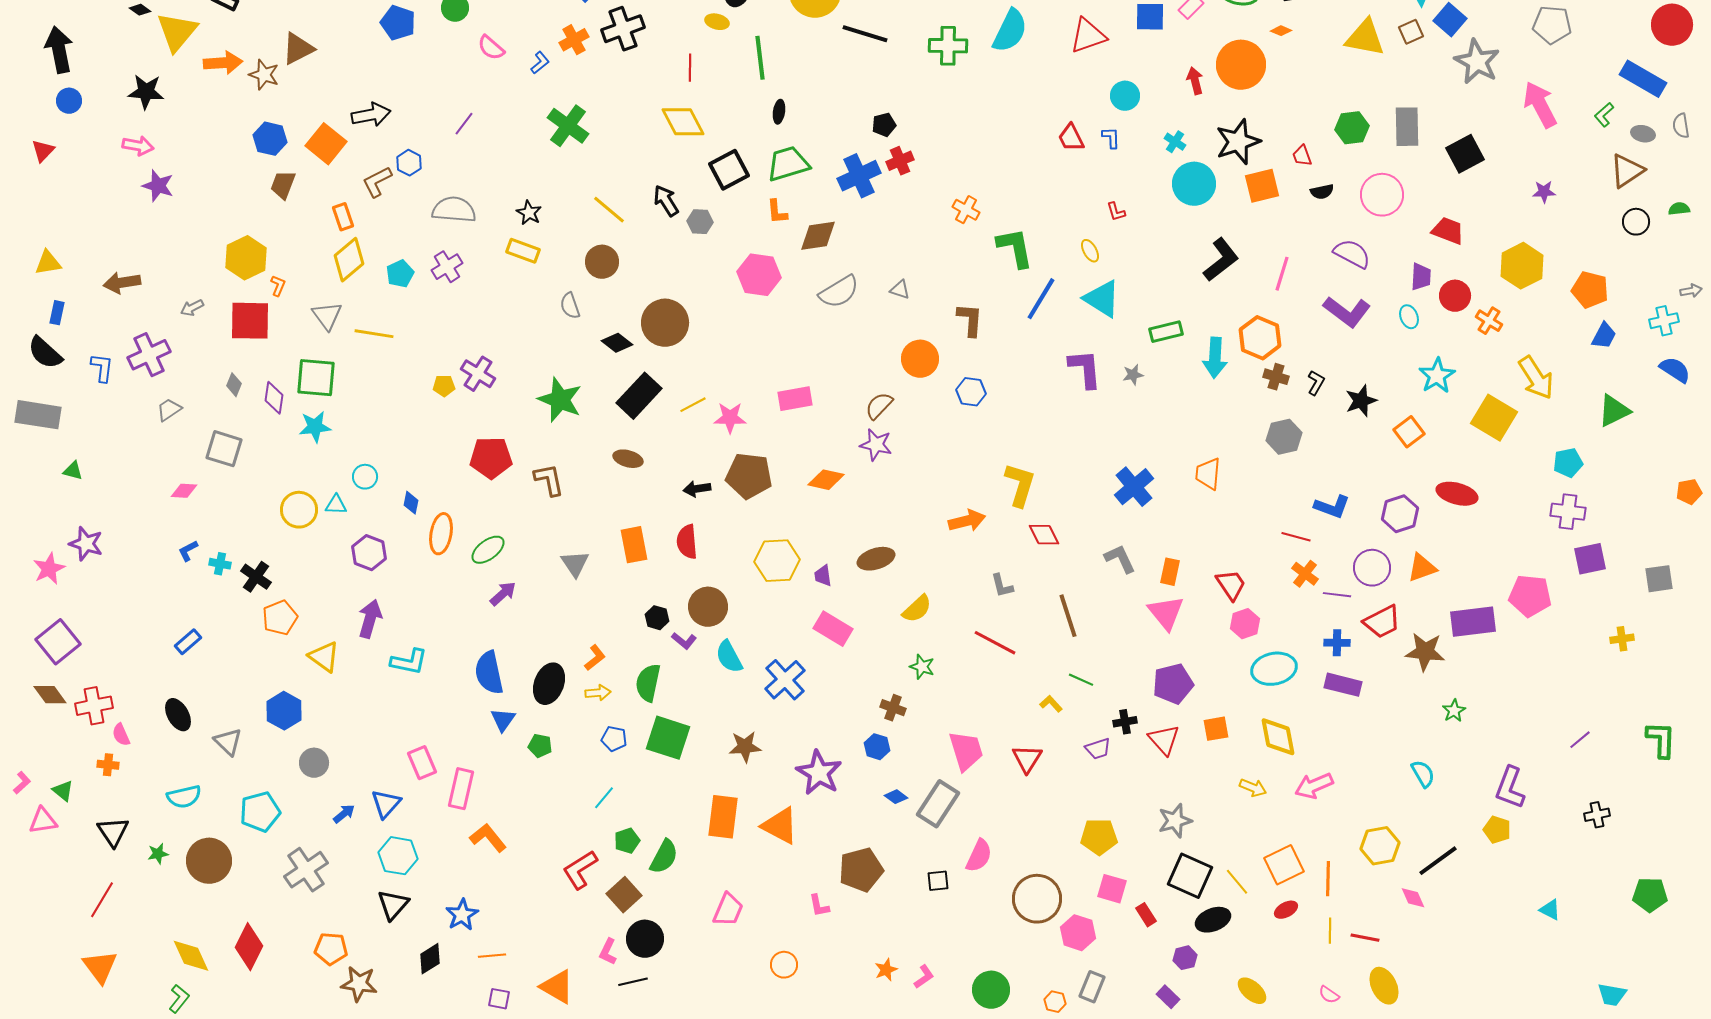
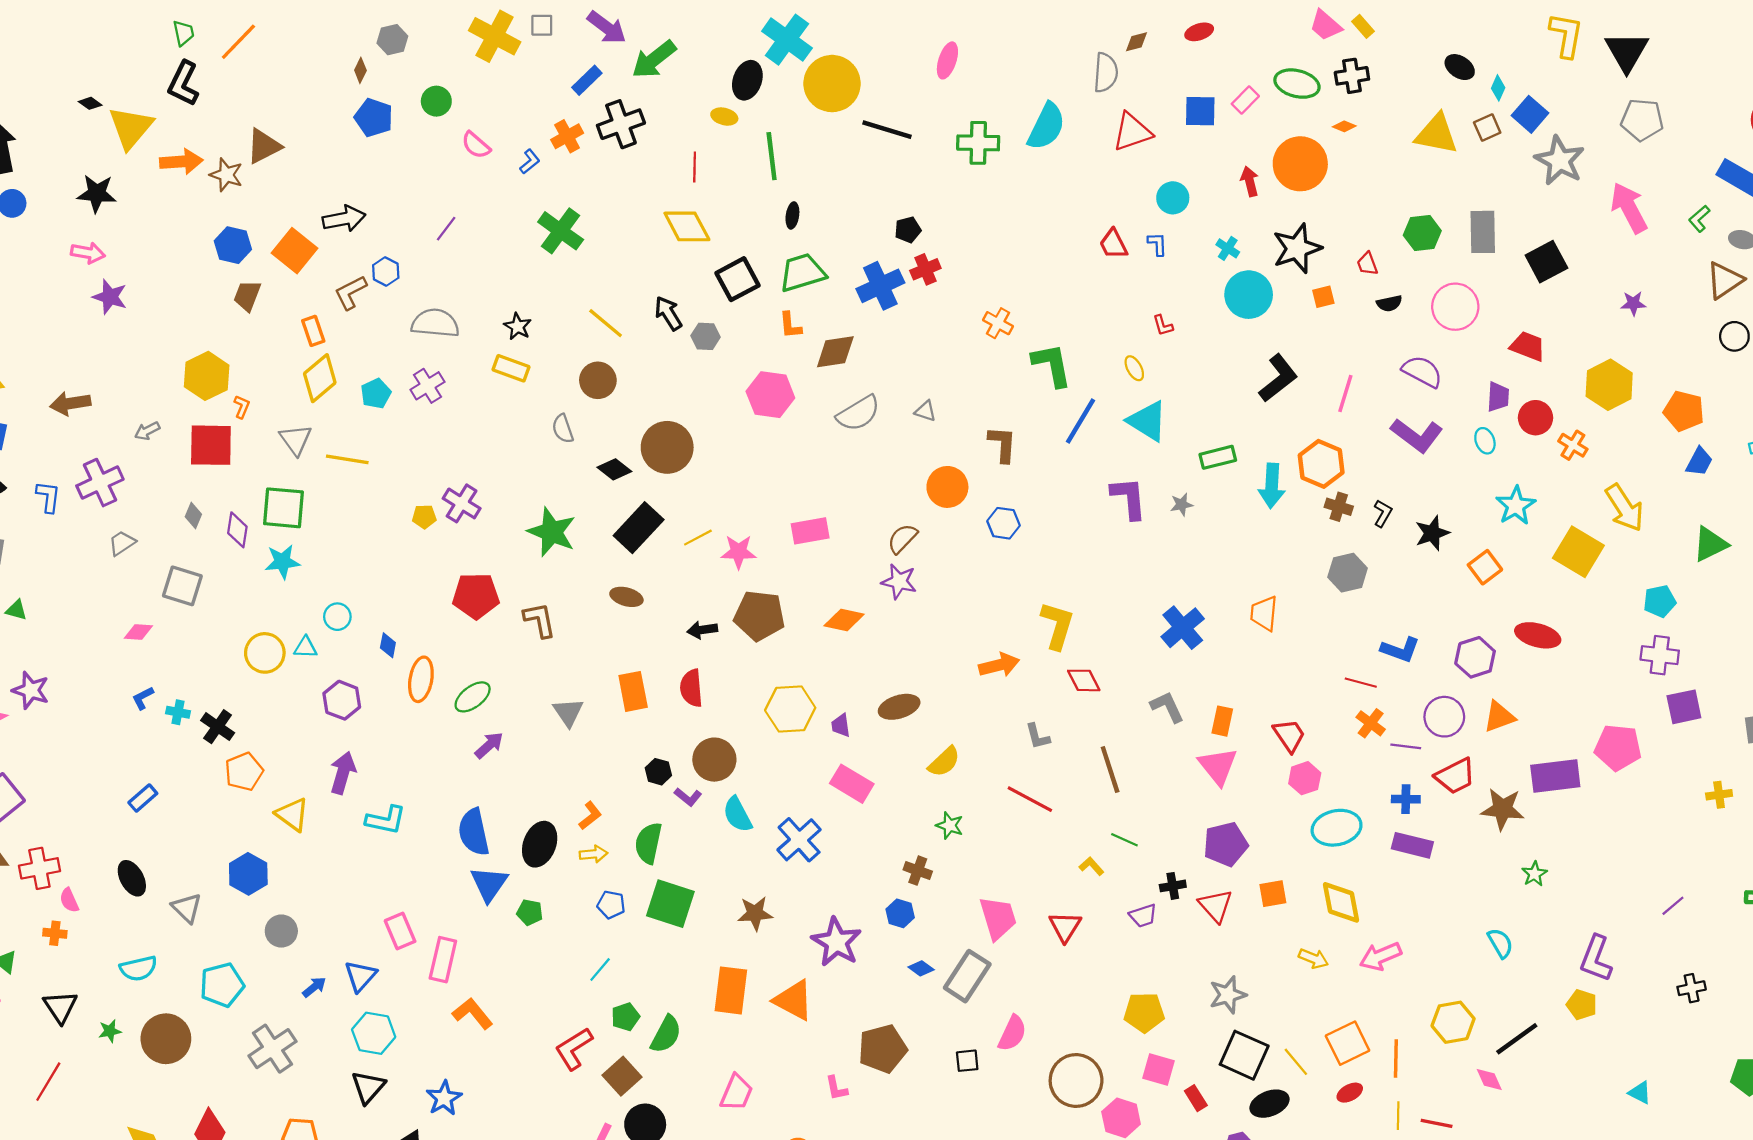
orange square: (1262, 186) -> (1323, 297), size x0.6
blue triangle: (503, 720) -> (489, 884), size x1.4

